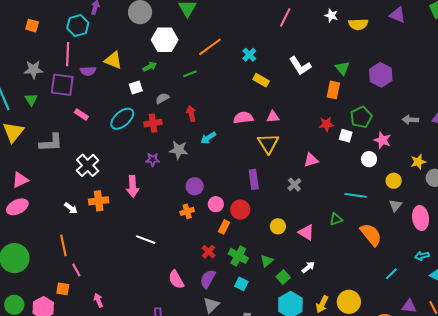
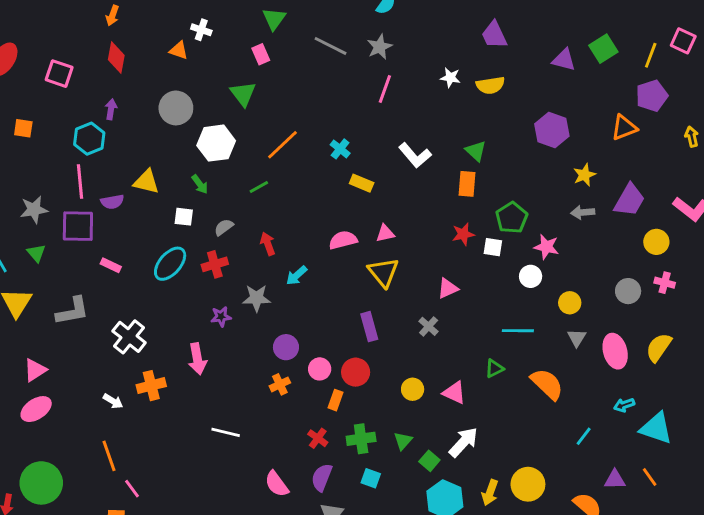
purple triangle: (397, 15) -> (564, 60), moved
orange square: (32, 26) -> (23, 128), moved
green arrow: (150, 67) -> (200, 184), turned 88
purple hexagon: (381, 75) -> (552, 130), moved
white square: (136, 88) -> (184, 217), turned 32
yellow star: (418, 162) -> (584, 175), moved
green cross: (238, 256) -> (361, 439), turned -30
white arrow: (308, 267) -> (463, 442), size x1.6

